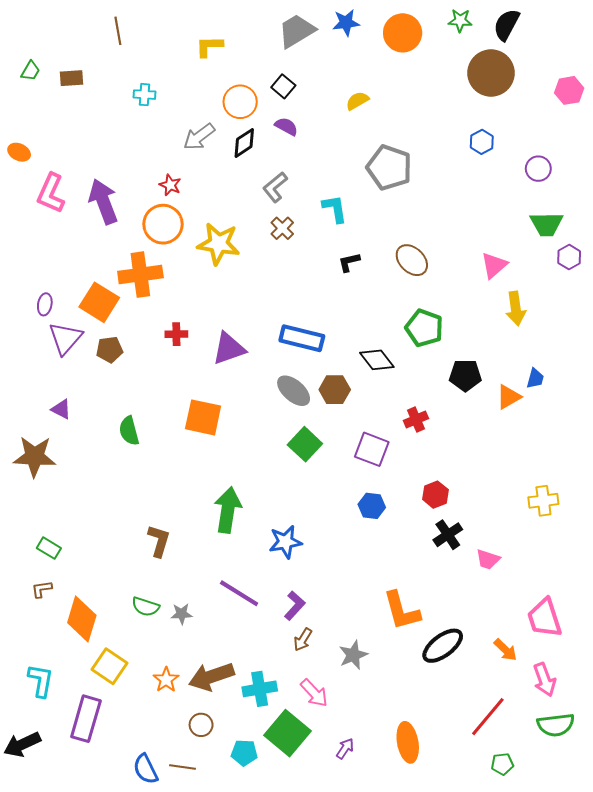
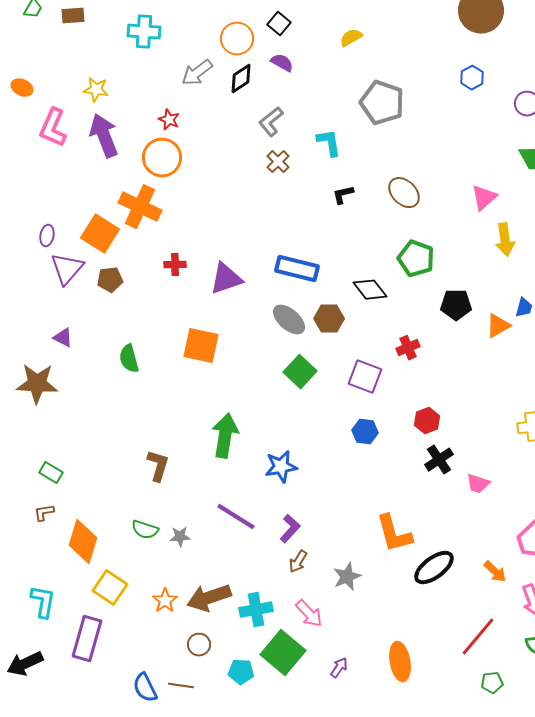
cyan cross: (145, 95) -> (144, 32), size x1.5
yellow star: (219, 244) -> (96, 90), moved, size x0.6
orange cross: (140, 275) -> (140, 207), turned 33

